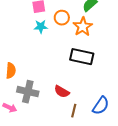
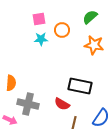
orange star: (83, 27) -> (94, 45), moved, turned -30
black rectangle: (82, 57) -> (80, 86), moved

